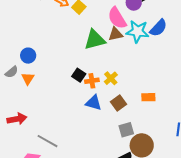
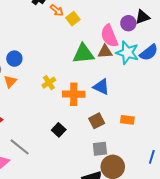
black square: (79, 75) -> (59, 130), moved
yellow cross: (111, 78) -> (49, 83), moved
orange cross: (92, 81) -> (74, 94), size x1.5
blue triangle: (93, 103) -> (101, 87), moved

